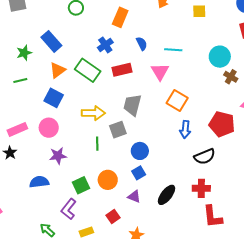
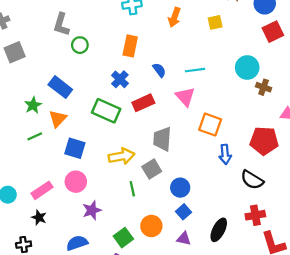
orange triangle: (58, 70) -> (58, 119), moved
black semicircle: (205, 157) -> (252, 180), turned 65

